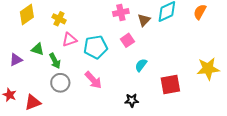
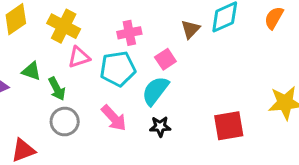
pink cross: (121, 12) -> (129, 33), moved
yellow cross: (59, 19) -> (64, 26), size x1.5
cyan semicircle: (141, 65) -> (155, 91), moved, size x1.5
black star: (132, 100) -> (160, 126), moved

